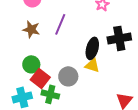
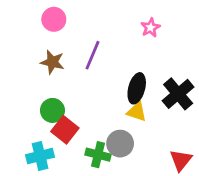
black cross: (119, 38) -> (178, 94), moved, turned -30
gray circle: (68, 76) -> (120, 144), moved
green cross: (50, 94) -> (98, 155), moved

